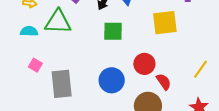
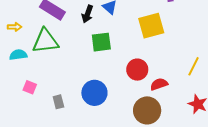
blue circle: (112, 80) -> (94, 93), moved
red semicircle: (164, 82) -> (159, 84), turned -66
gray rectangle: (62, 84) -> (58, 102), size x0.5

